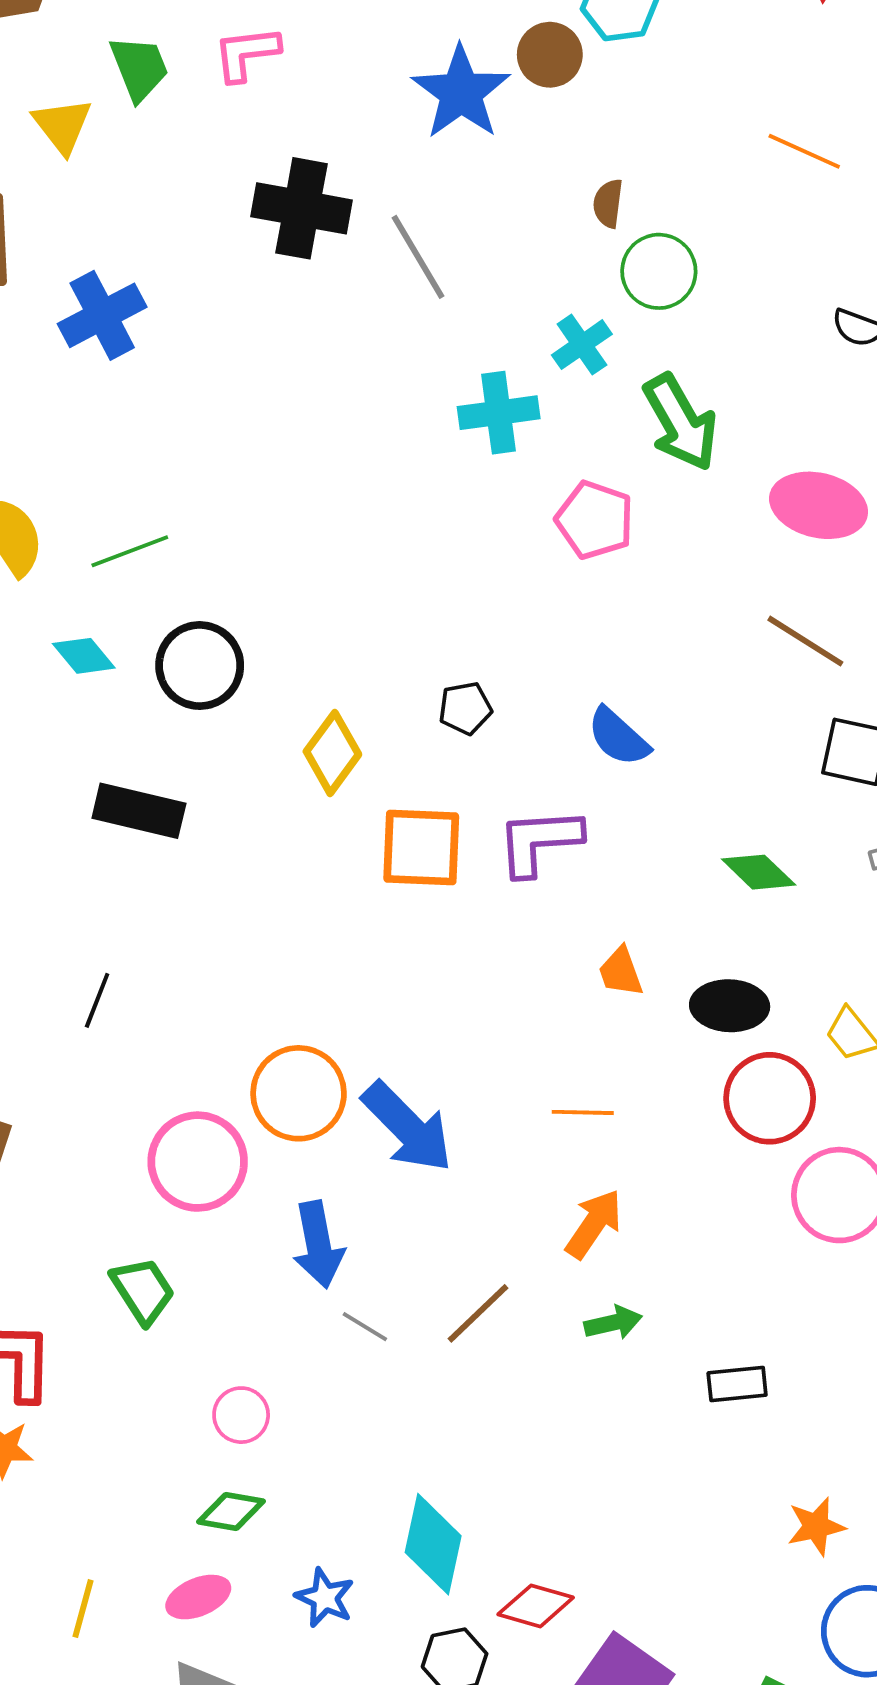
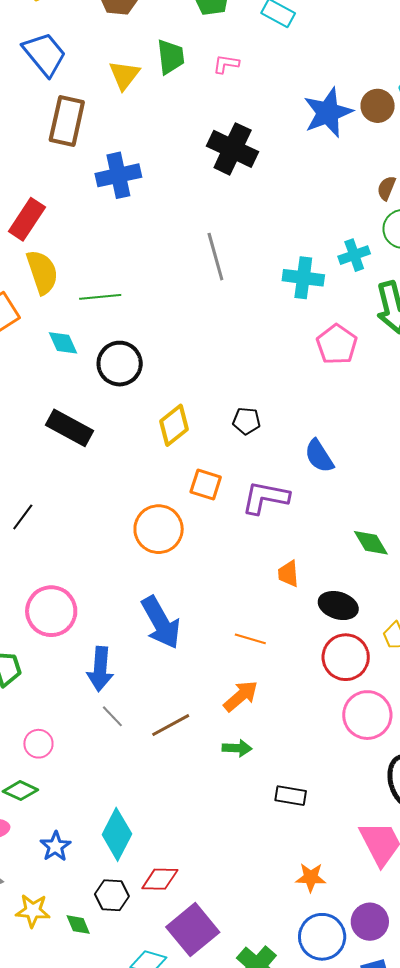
pink L-shape: (246, 53) -> (226, 64), size x0.7
gray line: (418, 257) -> (215, 257), moved
orange square: (421, 848) -> (206, 485), size x0.7
orange circle: (299, 1093) -> (159, 529), moved
red diamond: (536, 1606) -> (160, 879), turned -30

